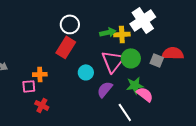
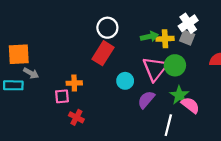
white cross: (143, 20) -> (188, 23), size x0.7
gray square: (157, 60) -> (187, 38), moved
green star: (135, 85) -> (179, 95), turned -30
white line: (125, 112) -> (168, 125), turned 48

